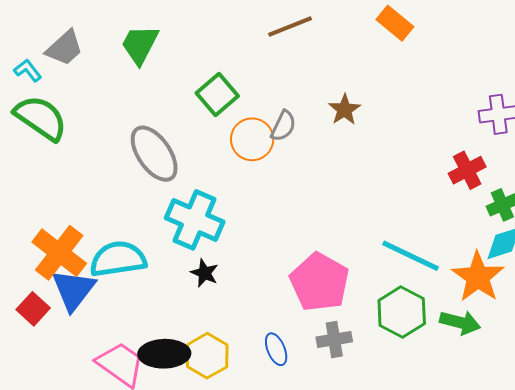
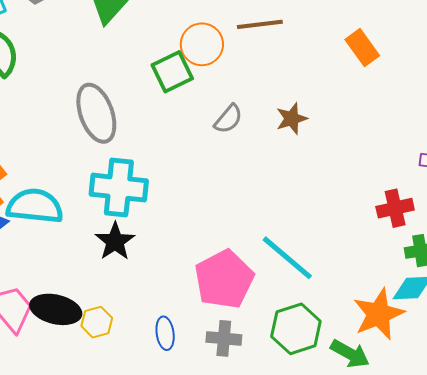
orange circle: (252, 139) -> (202, 44), moved
cyan cross: (195, 220) -> (119, 188), turned -32
cyan line: (410, 256) -> (287, 258), moved
black star: (204, 273) -> (115, 241), size x1.4
yellow hexagon: (207, 356) -> (97, 322), size x0.7

